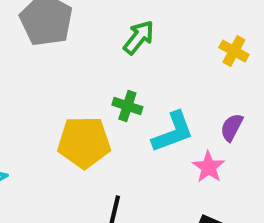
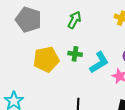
yellow pentagon: (84, 142) -> (46, 59), moved

